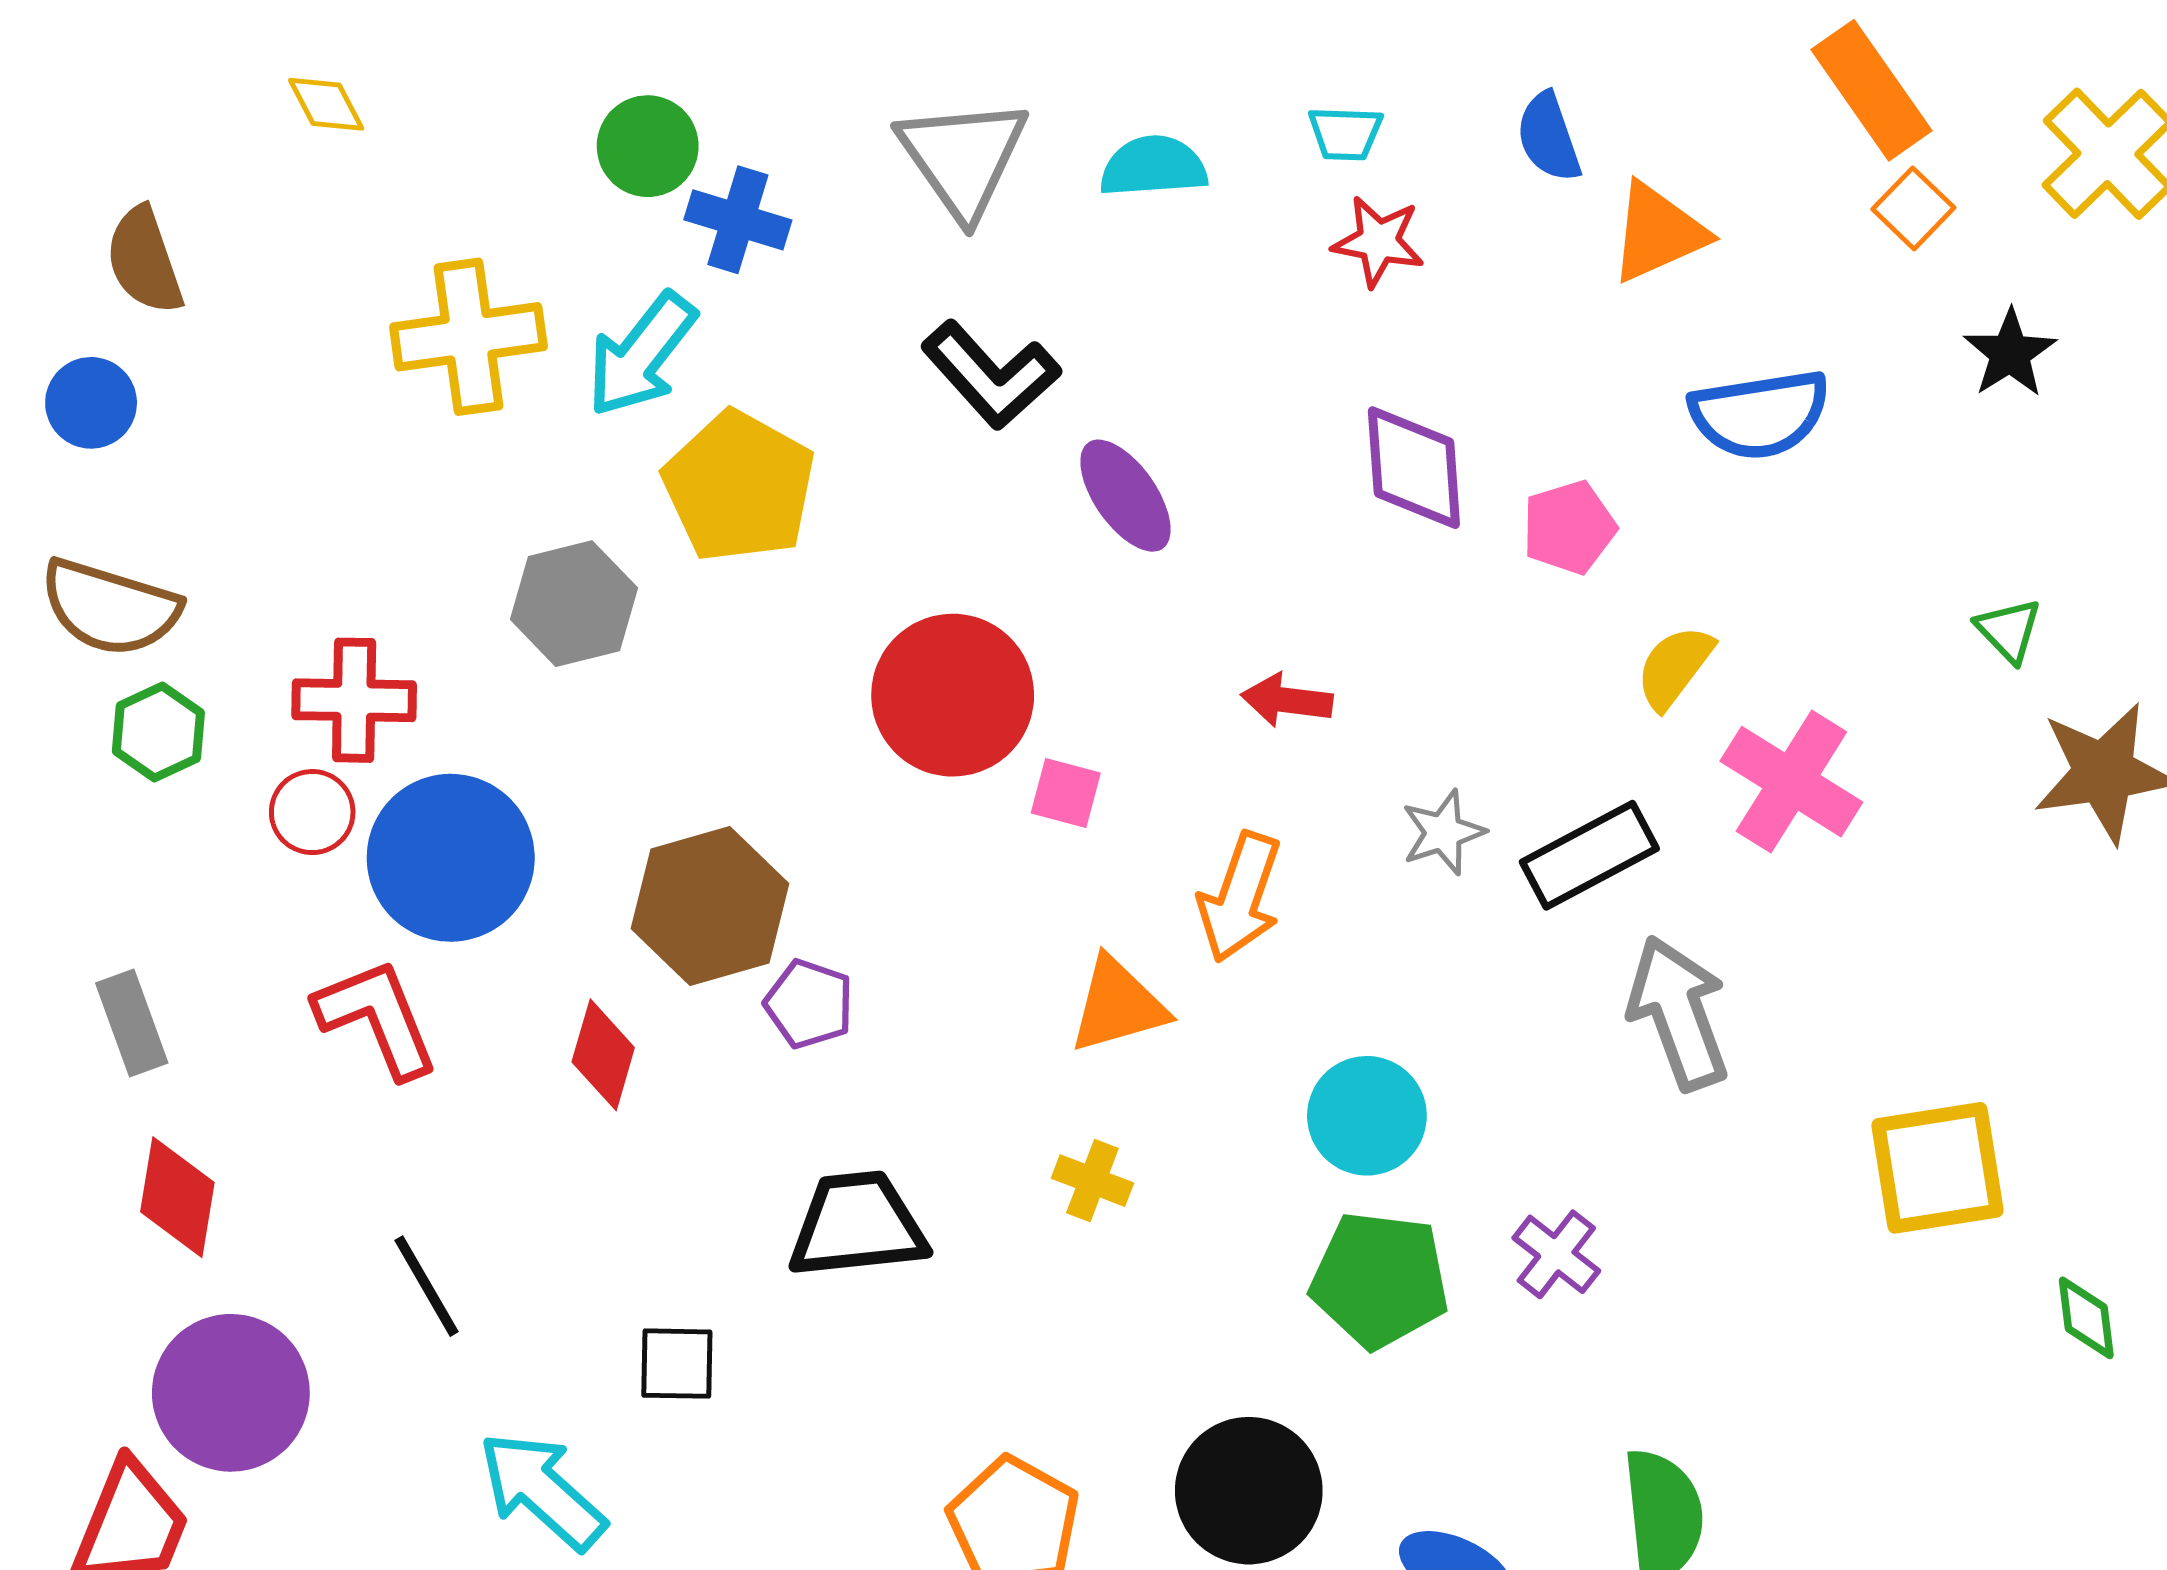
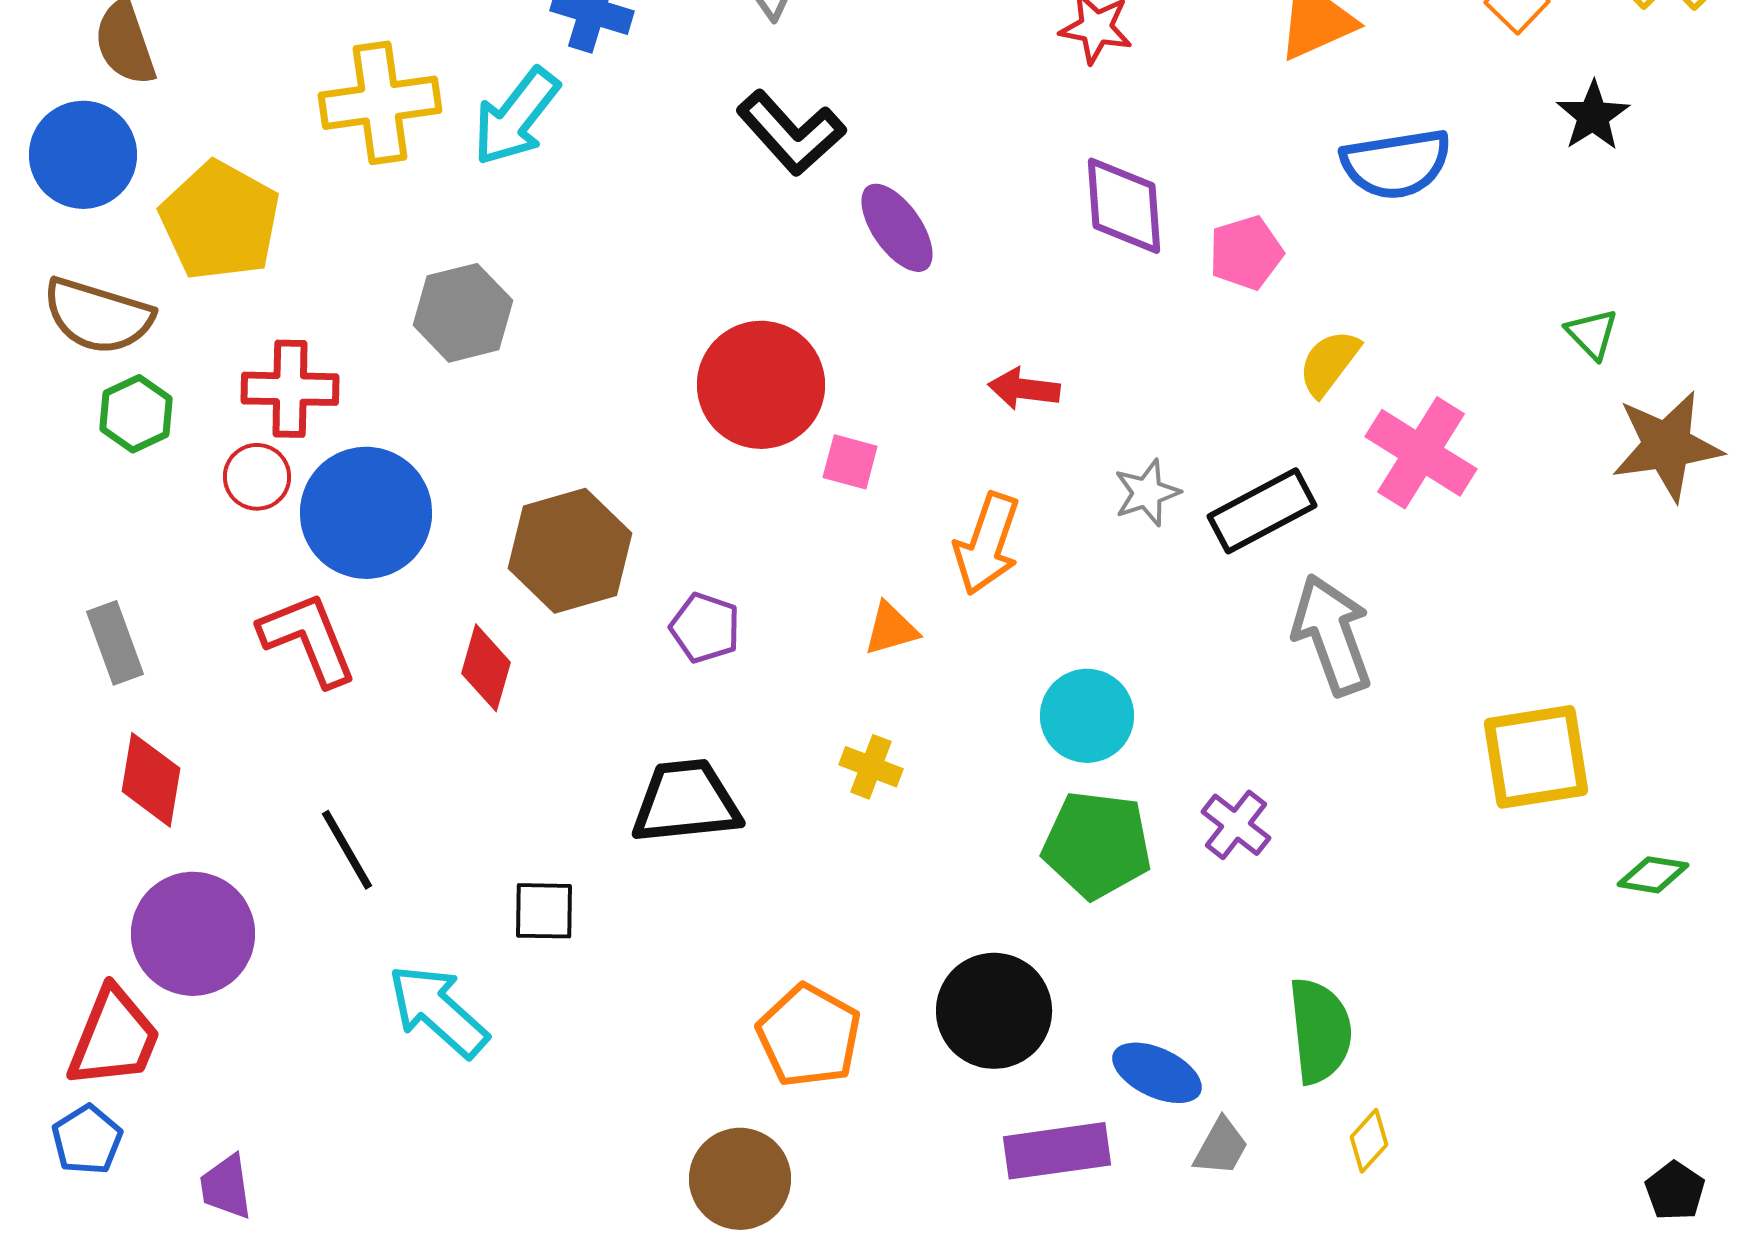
blue circle: (91, 403) -> (83, 155), size x1.5
yellow pentagon: (739, 487) -> (220, 221), moved
purple pentagon: (809, 1004) -> (705, 628), moved
orange triangle: (1118, 1005) -> (891, 629), size x0.7
green diamond: (2086, 1318) -> (1653, 875), turned -74

